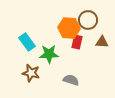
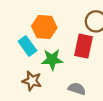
orange hexagon: (69, 28) -> (44, 27), moved
red rectangle: (77, 42) -> (84, 46), size x1.5

